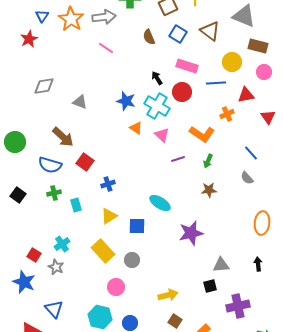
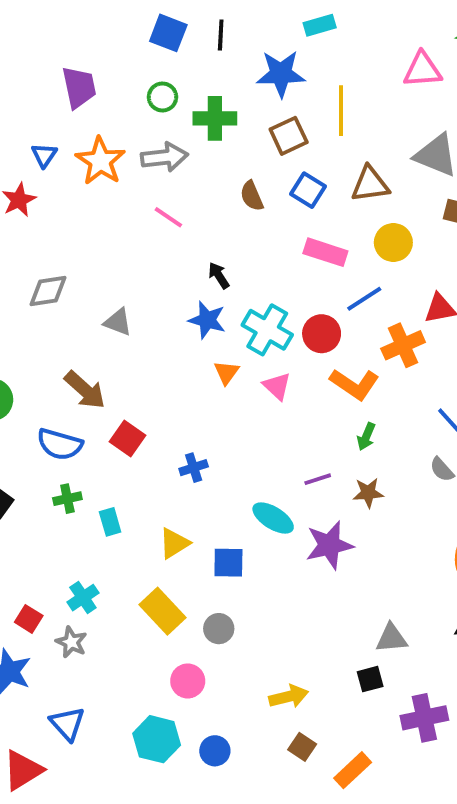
brown triangle: (210, 31) -> (370, 184), turned -45
yellow circle: (232, 62) -> (393, 243), moved
black arrow: (157, 78) -> (219, 275), moved
blue line: (216, 83) -> (364, 299), moved, turned -30
red circle: (182, 92) -> (322, 334), moved
orange cross: (227, 114) -> (403, 345), size x1.5
orange triangle: (136, 128) -> (227, 372), turned 32
purple line: (178, 159) -> (318, 479), moved
blue cross: (108, 184) -> (194, 468), moved
purple star: (191, 233) -> (329, 545), moved

